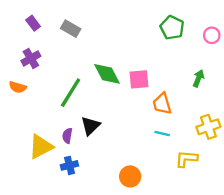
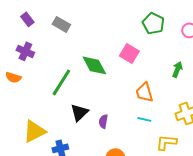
purple cross: (31, 58) -> (25, 51), turned -36
pink square: (139, 79) -> (129, 53), moved, turned 36
purple semicircle: (67, 136) -> (103, 121), moved

